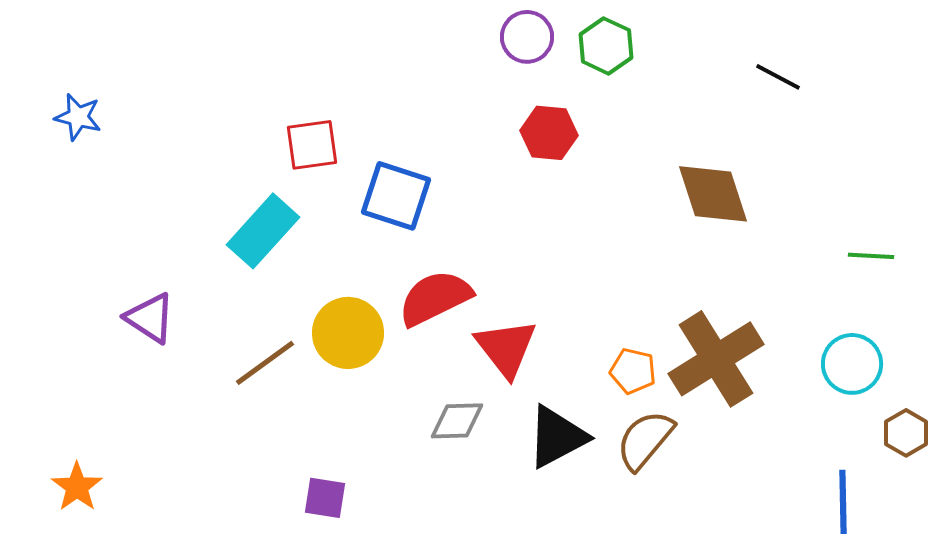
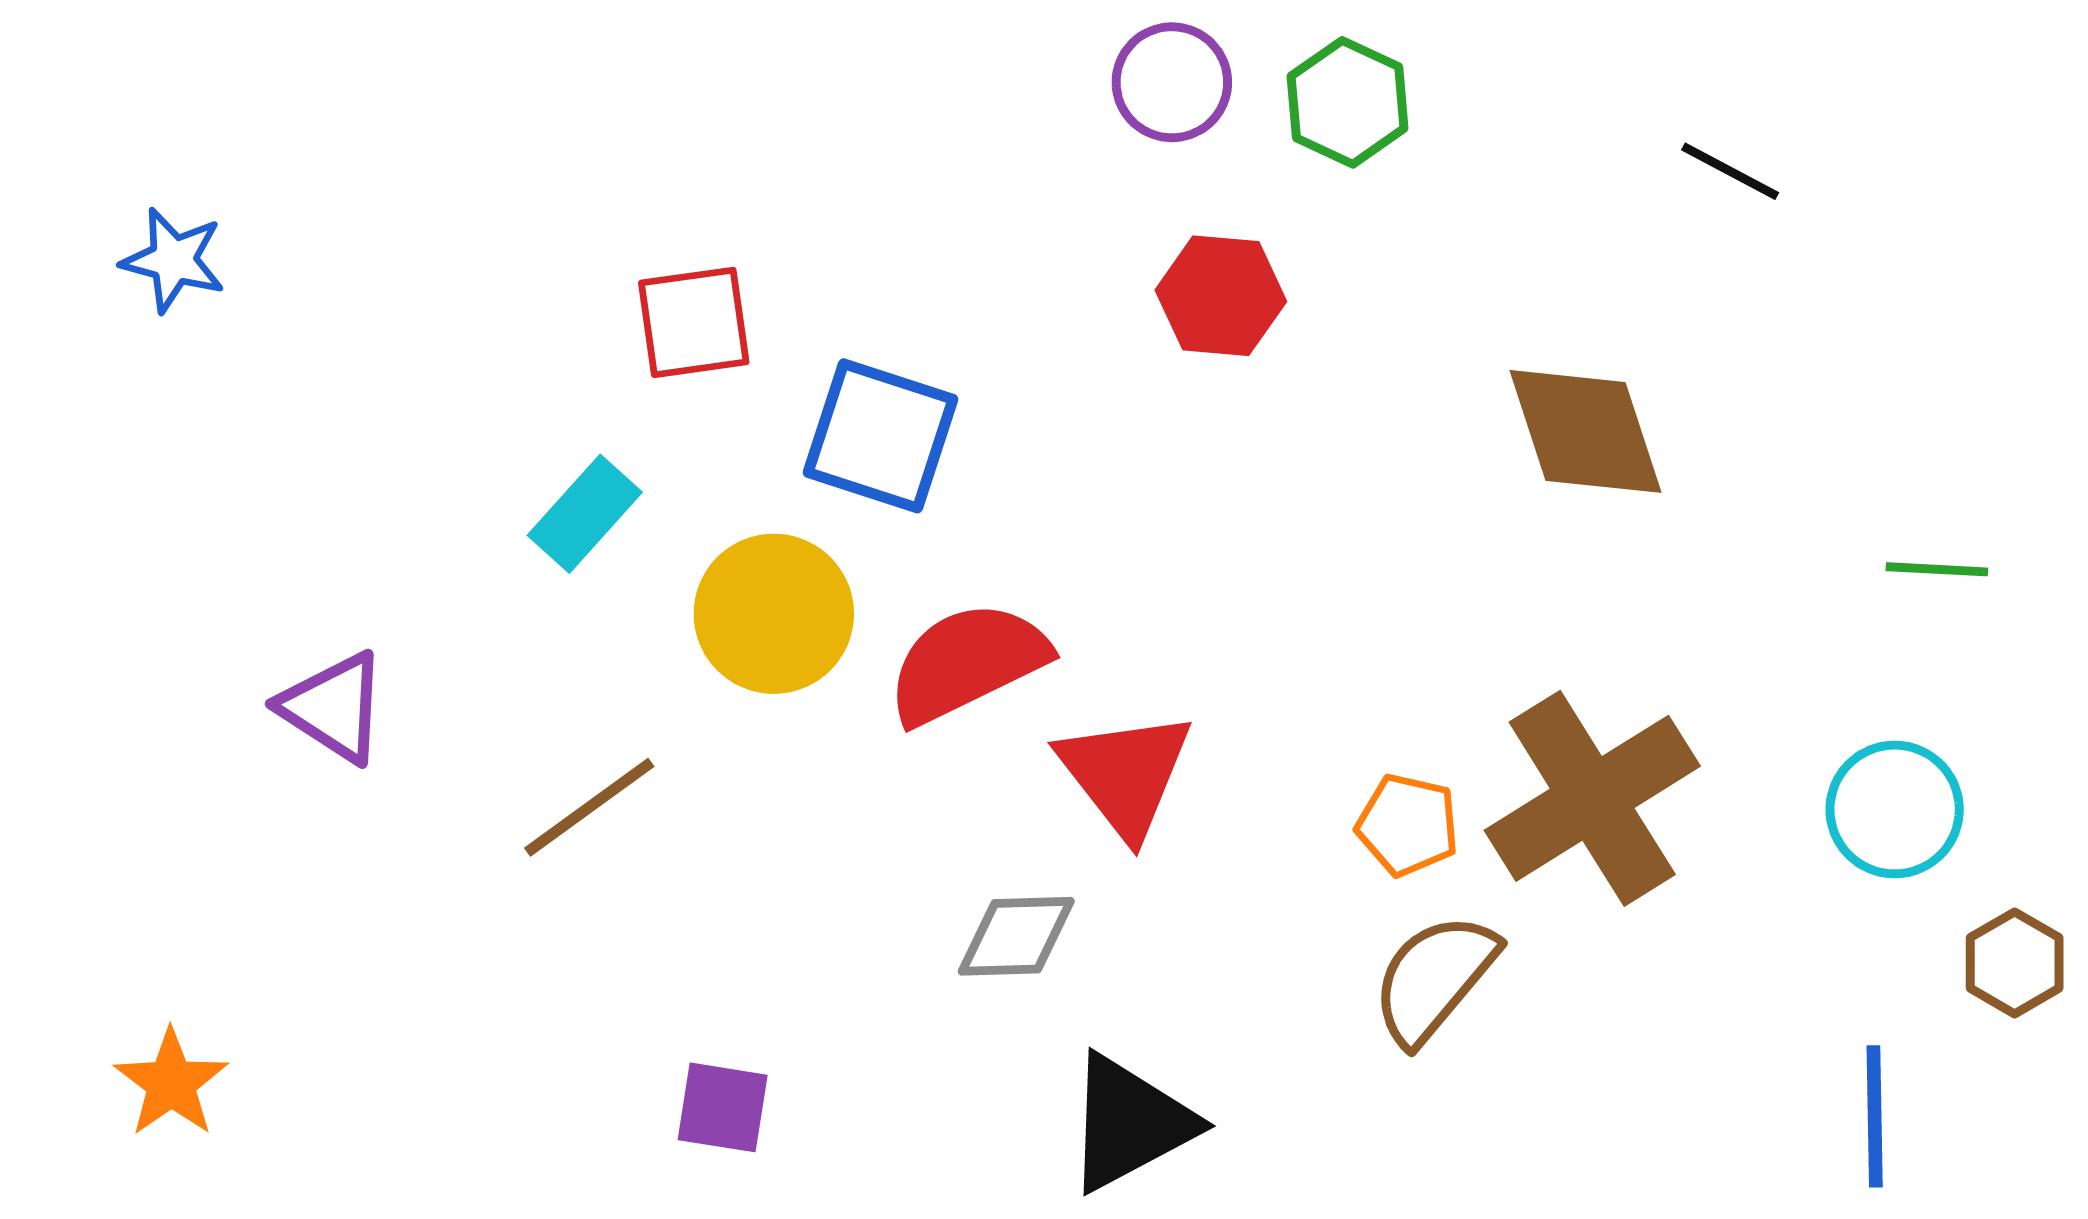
cyan rectangle: (263, 231) -> (585, 514), size x0.7
yellow circle: (348, 333) -> (774, 614), moved
black triangle: (557, 437) -> (1130, 1123), moved

